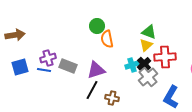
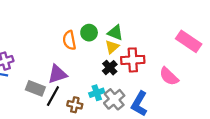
green circle: (97, 26) -> (89, 33), moved
cyan cross: (132, 65) -> (97, 93), moved
gray rectangle: (68, 66) -> (35, 88), moved
gray cross: (148, 77) -> (114, 99), moved

